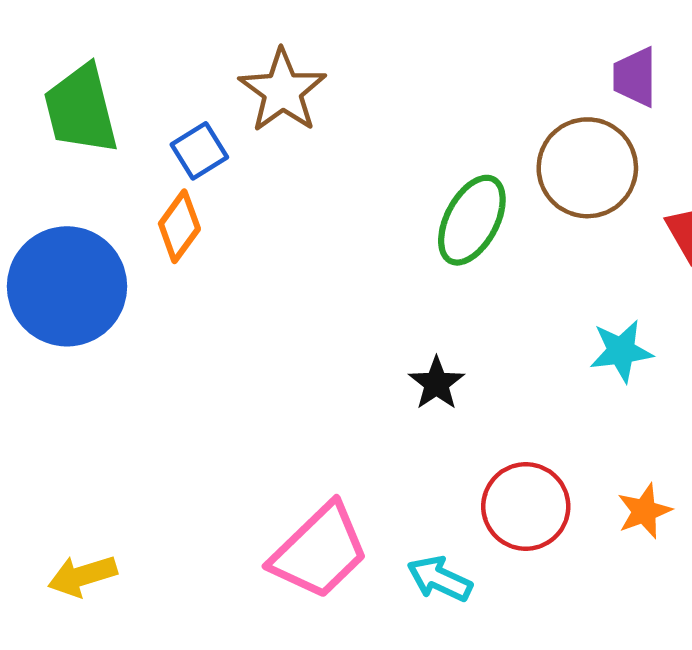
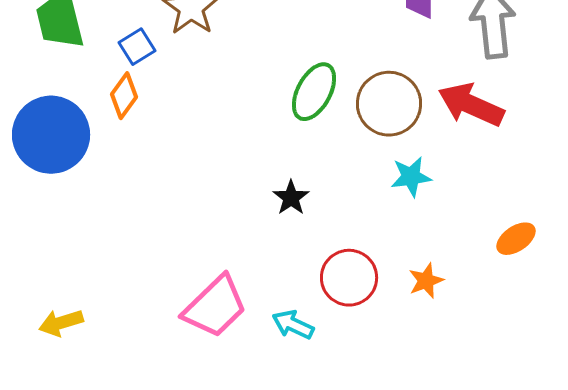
brown circle: (587, 168) -> (389, 104), moved

